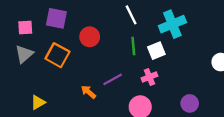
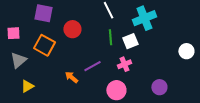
pink square: (25, 28) -> (13, 33), moved
gray triangle: (24, 54) -> (18, 60), moved

